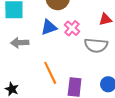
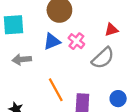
gray semicircle: (96, 45) -> (103, 58), turned -45

